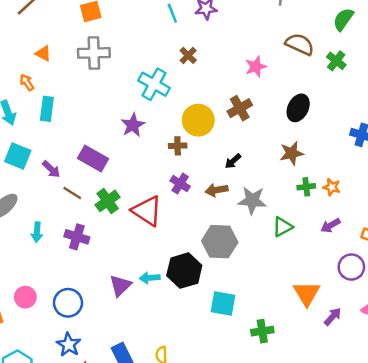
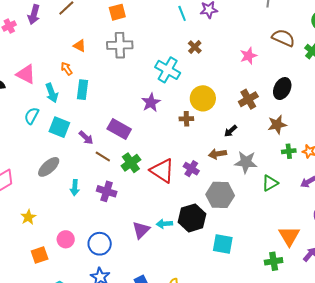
brown cross: (240, 108) -> (248, 99), moved
purple cross: (180, 184) -> (191, 169), moved
green cross: (262, 331) -> (274, 261), moved

